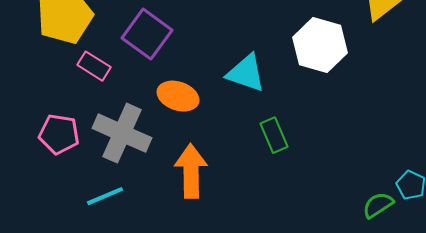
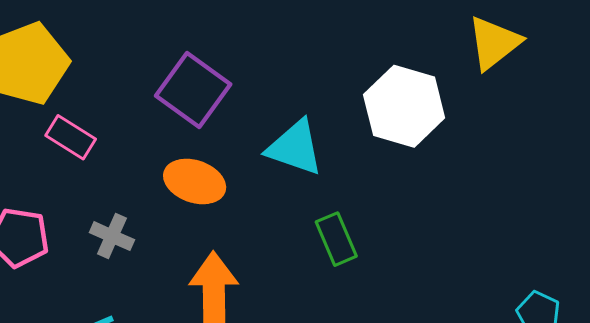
purple square: (147, 34) -> (193, 90), moved
gray cross: (122, 133) -> (112, 236), size x0.5

